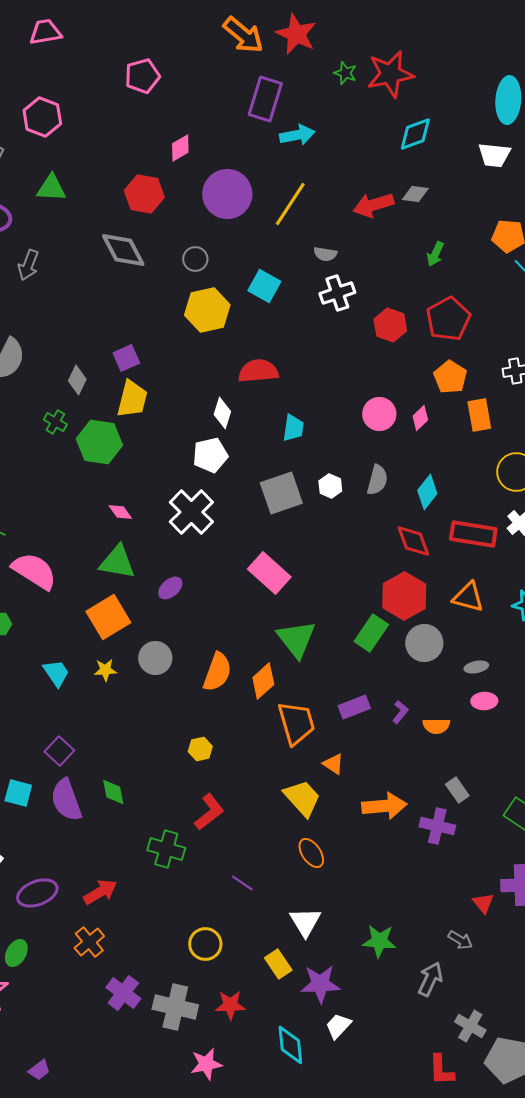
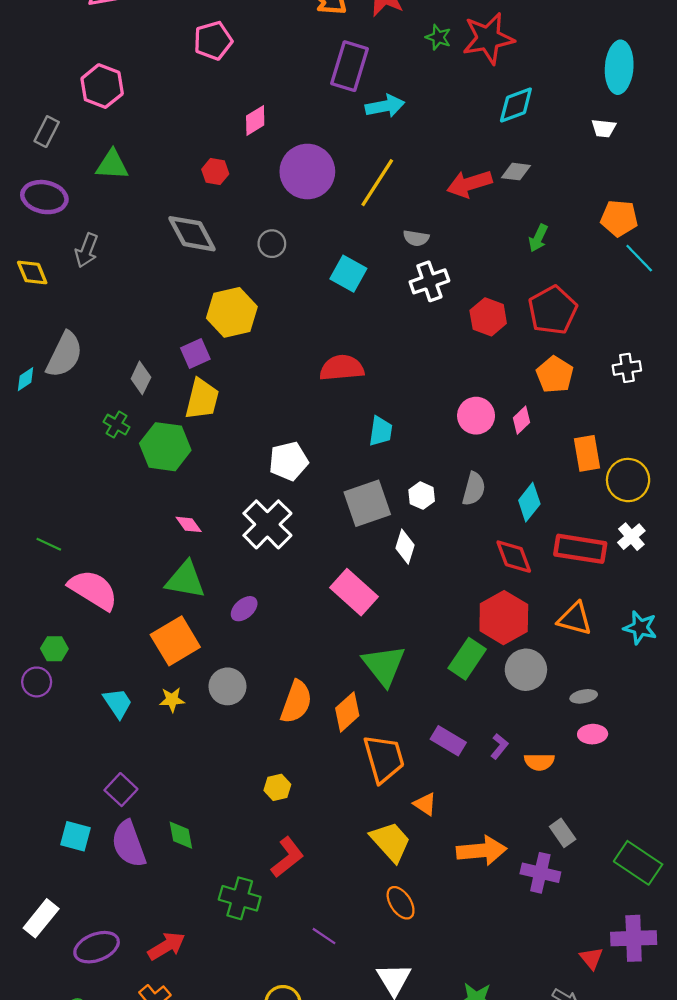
white trapezoid: (494, 155) -> (604, 128), size x0.7
red hexagon: (144, 194) -> (215, 172), size x0.6
yellow hexagon: (207, 310) -> (232, 312), moved
white diamond: (222, 413) -> (405, 547), moved
orange rectangle: (479, 415) -> (587, 453), moved
purple rectangle: (354, 707) -> (448, 741), turned 52

